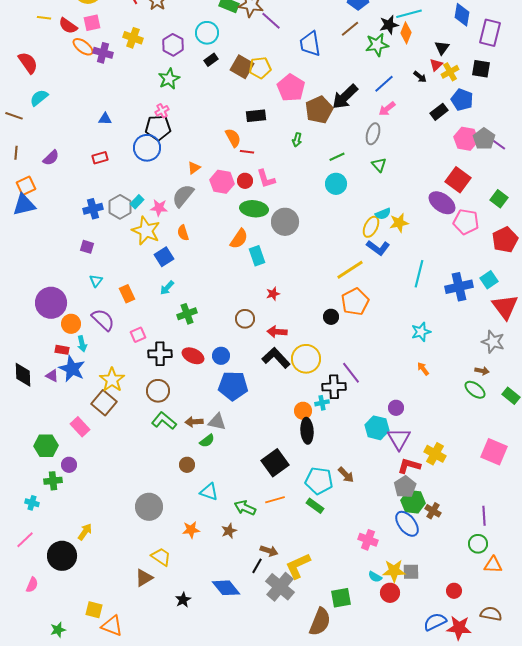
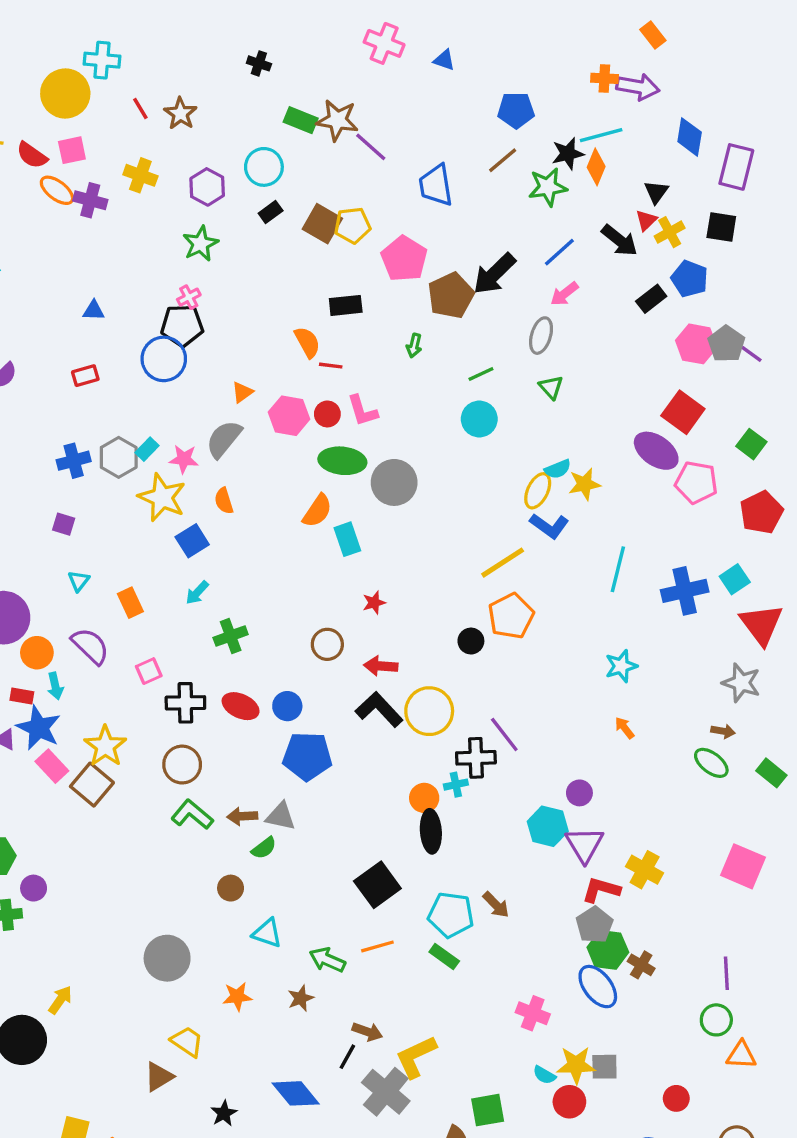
black arrow: (420, 77) -> (619, 240), size x1.6
pink rectangle: (80, 427) -> (52, 766), moved

